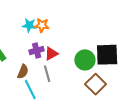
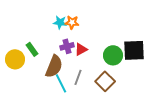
brown semicircle: (23, 72) -> (54, 66), size x1.6
gray line: (47, 74) -> (78, 77), moved, turned 35
brown square: (96, 84) -> (105, 81), moved

